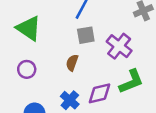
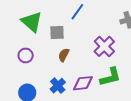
gray square: (86, 35) -> (57, 32), moved

